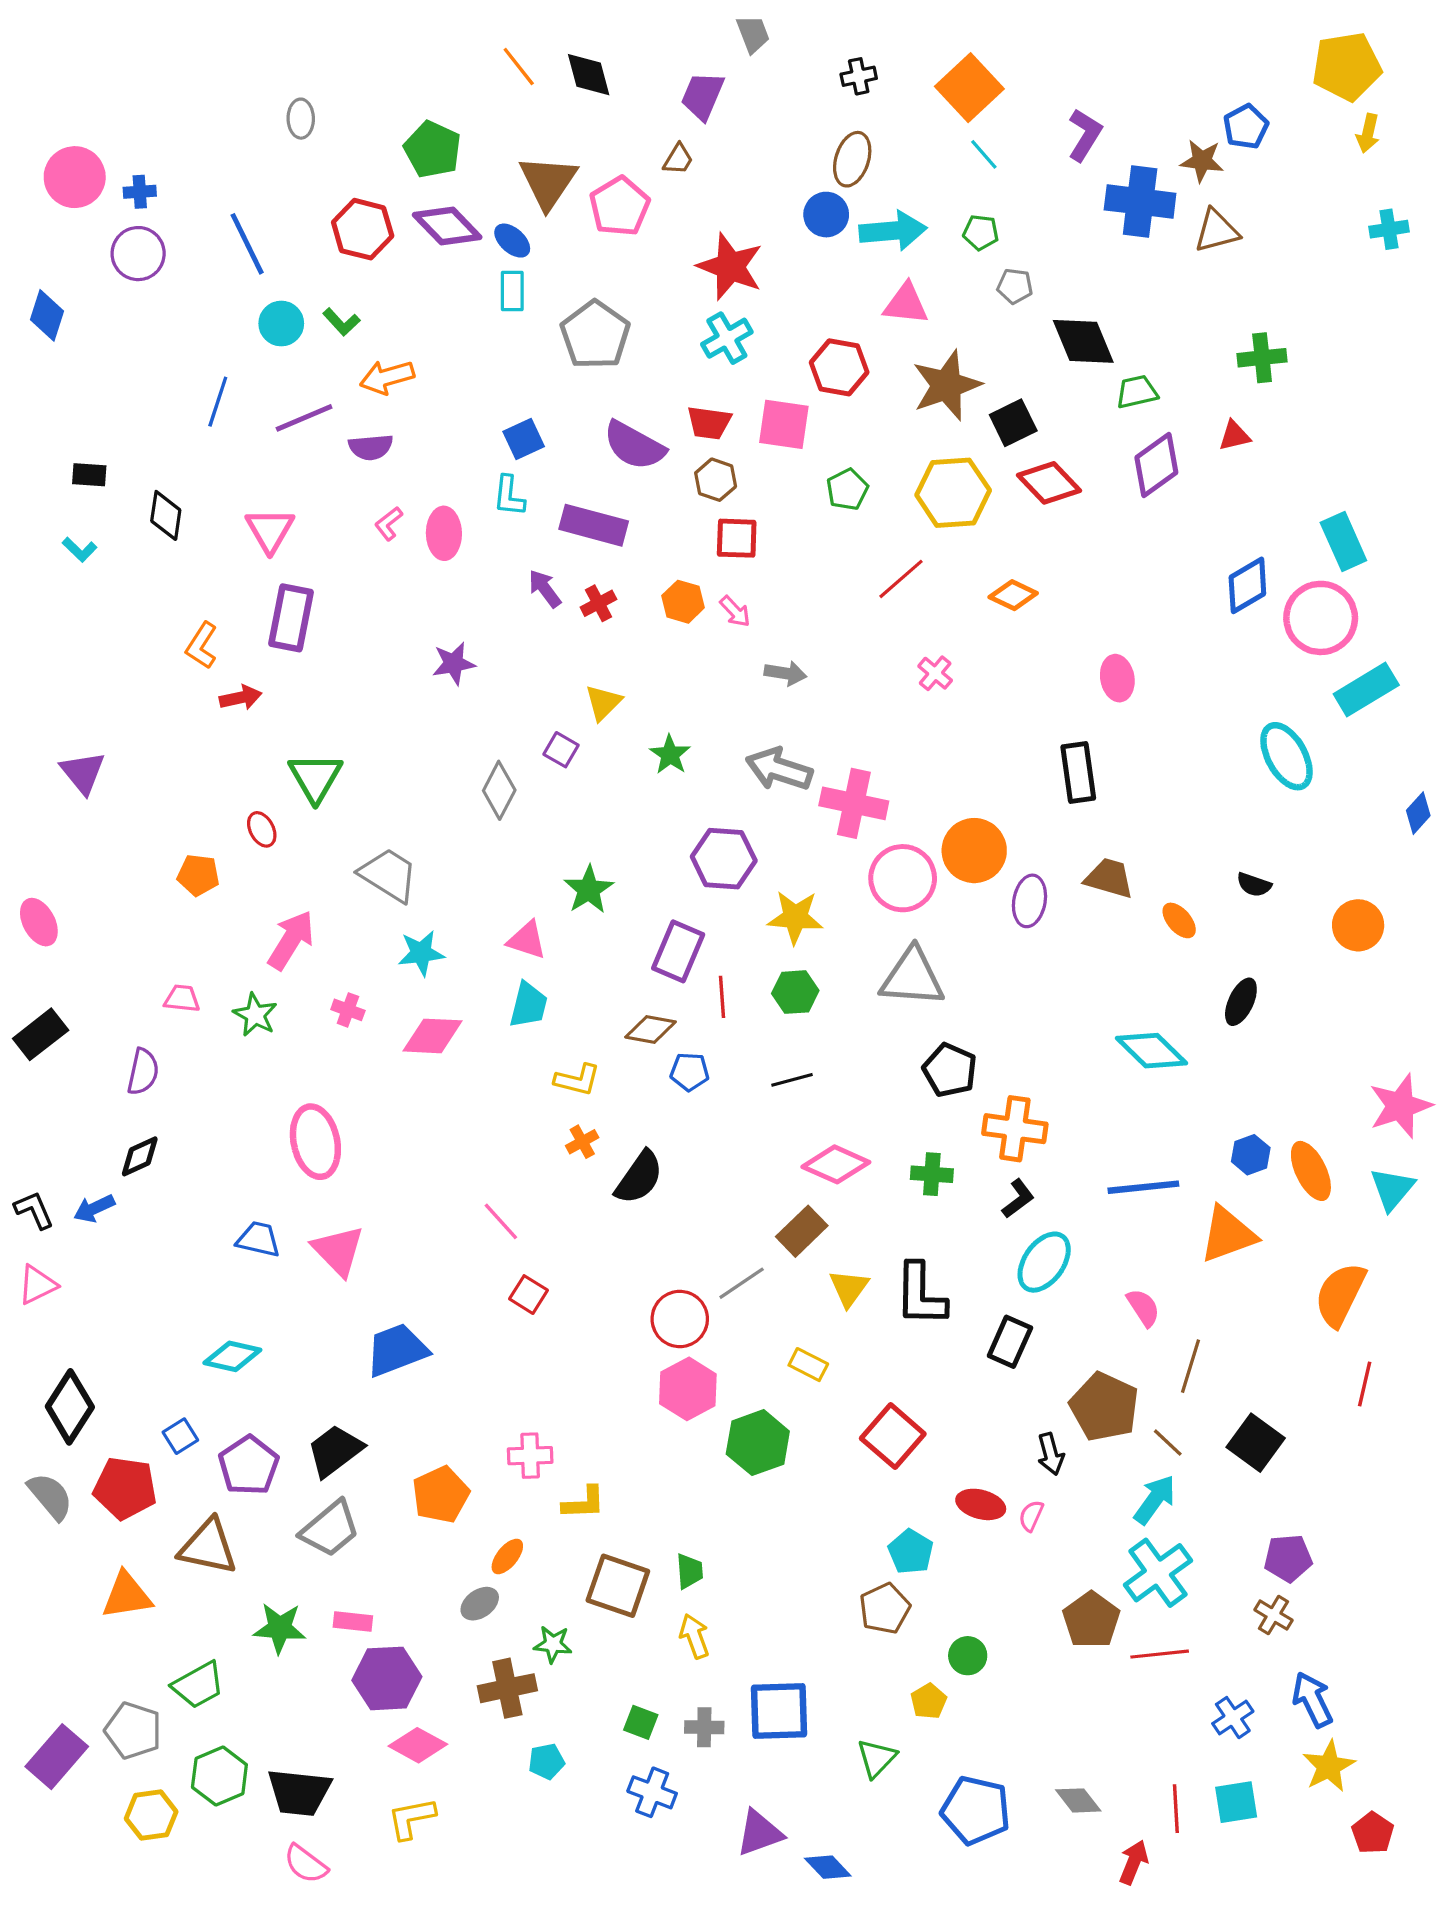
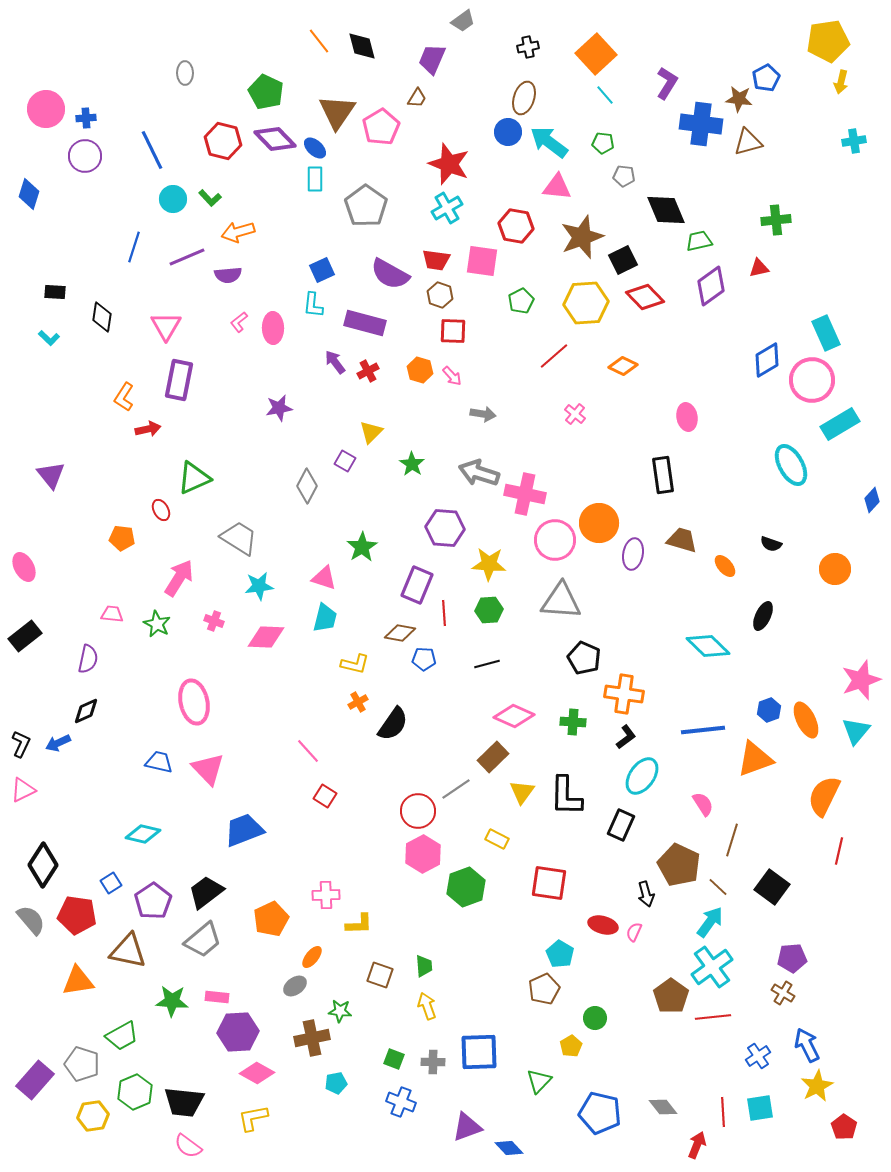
gray trapezoid: (753, 34) -> (463, 21), turned 75
cyan arrow: (893, 231) -> (549, 142), turned -138
green triangle: (315, 777) -> (194, 478), turned 36
black L-shape: (34, 1210) -> (21, 744), turned 48
red square: (893, 1436) -> (549, 883), turned -33
brown square: (618, 1586) -> (380, 975), size x0.7

